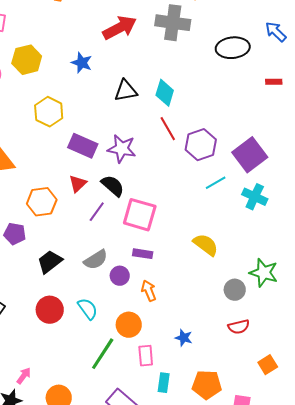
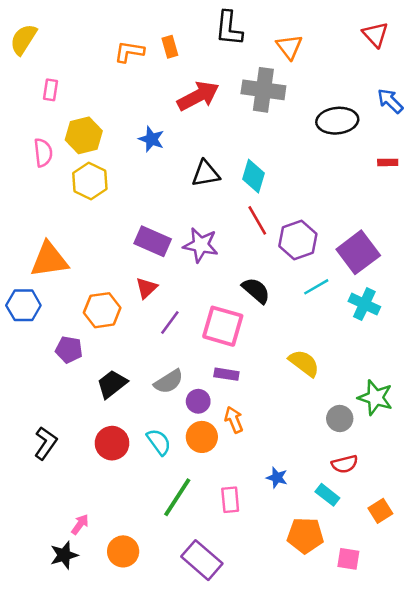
yellow hexagon: (49, 112) -> (90, 181), moved
black semicircle: (113, 186) -> (256, 290), moved
orange circle: (129, 325) -> (202, 437), moved
cyan rectangle: (164, 383) -> (327, 495), moved, turned -60

